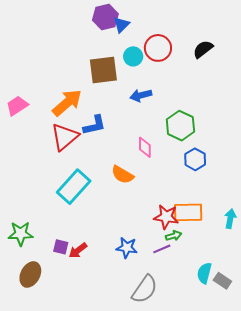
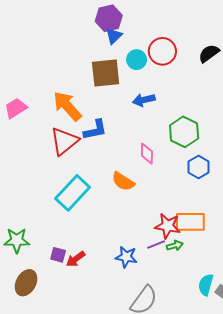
blue triangle: (122, 25) -> (114, 36), moved
orange arrow: (67, 103) -> (67, 106), turned -92
purple line: (162, 249) -> (156, 245), moved

